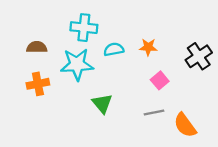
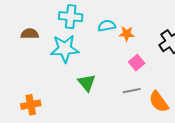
cyan semicircle: (114, 49) -> (107, 26), moved
orange cross: (38, 84) -> (31, 105), moved

